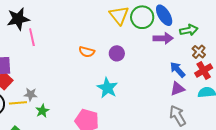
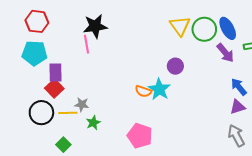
black star: (18, 19) -> (95, 26), moved
purple arrow: (163, 38) -> (225, 53), turned 48
orange semicircle: (87, 52) -> (143, 91), moved
cyan star: (107, 88) -> (159, 89), moved

